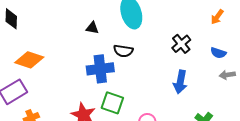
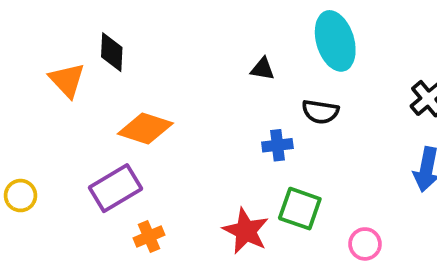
blue cross: (100, 69) -> (277, 145), size x0.6

